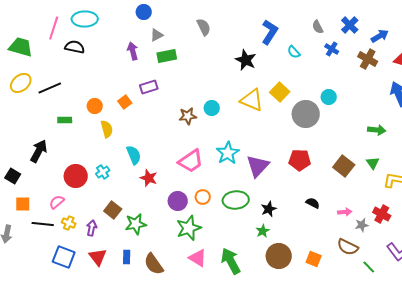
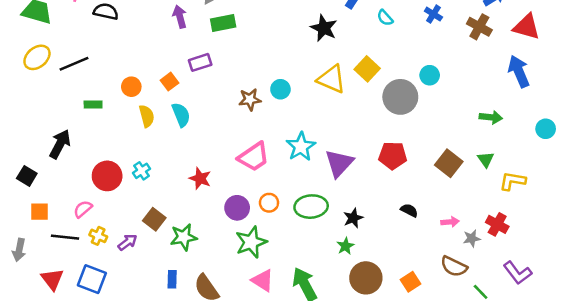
cyan semicircle: (134, 155) -> (181, 115), moved
purple arrow: (92, 228) -> (127, 242), turned 42
red triangle: (98, 257) -> (52, 279), moved
orange square: (314, 259) -> (410, 282), turned 35

